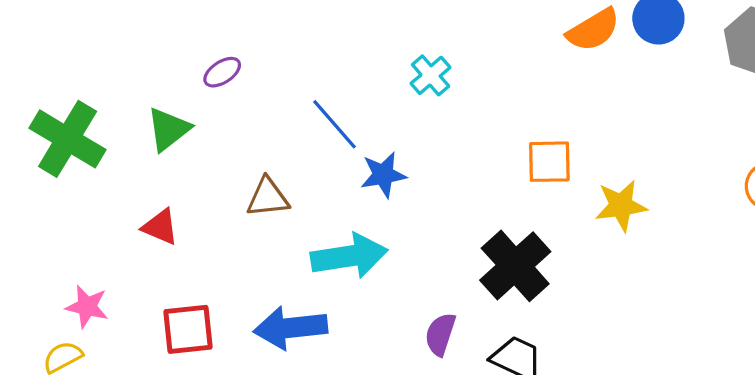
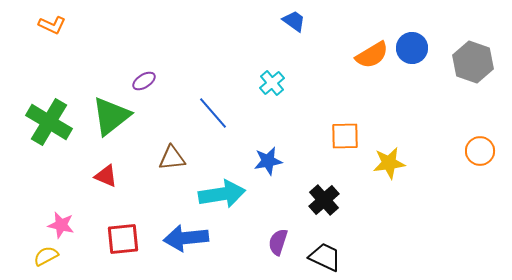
green triangle: (168, 129) -> (111, 116), size x1.4
blue star: (383, 175) -> (268, 161), moved
black cross: (515, 266) -> (324, 200), size x0.7

